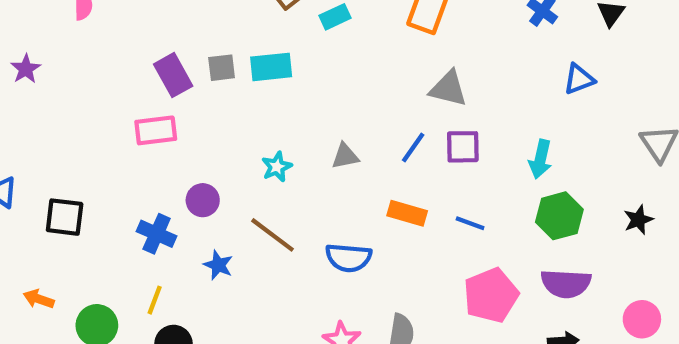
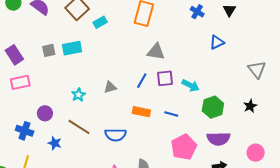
purple rectangle: (173, 75) -> (14, 55), moved
cyan arrow: (540, 159) -> (191, 85), moved, turned -72

